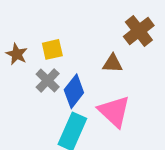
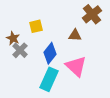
brown star: (17, 54) -> (13, 38), moved
gray cross: (48, 80) -> (20, 50), moved

